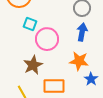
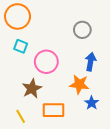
cyan square: (30, 24) -> (21, 46), moved
blue arrow: (82, 32) -> (91, 62), moved

